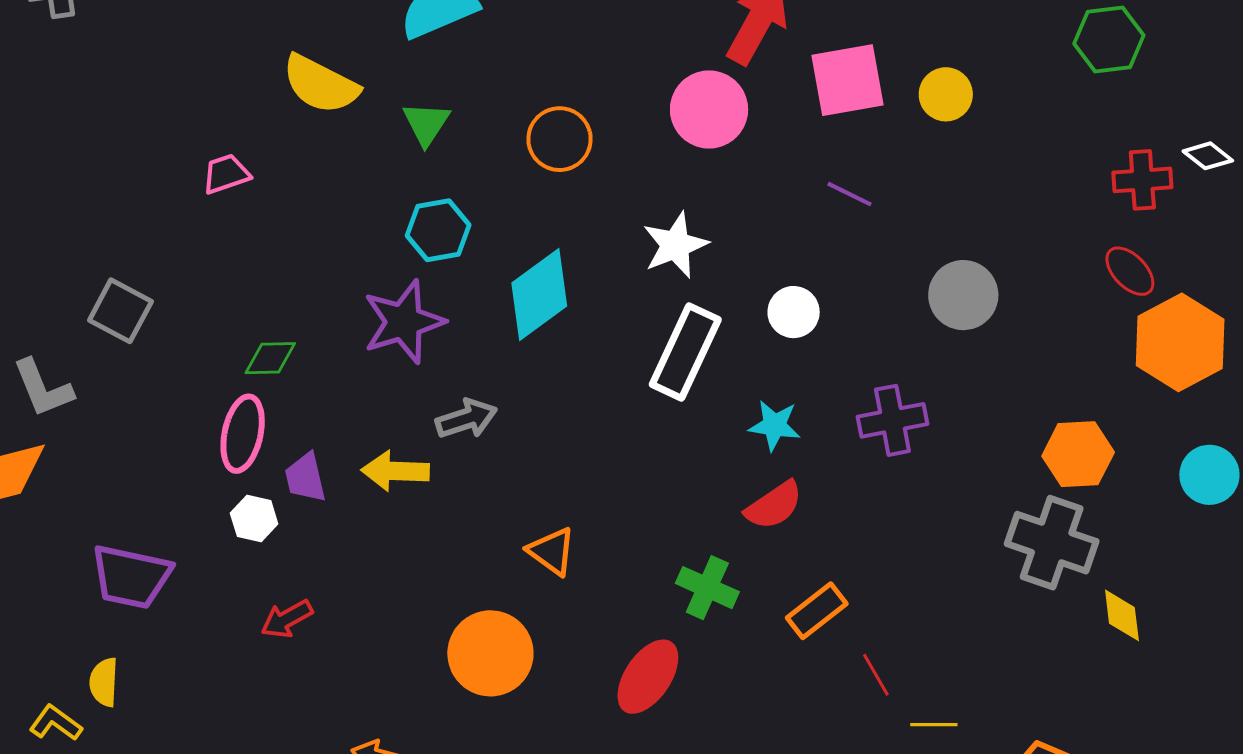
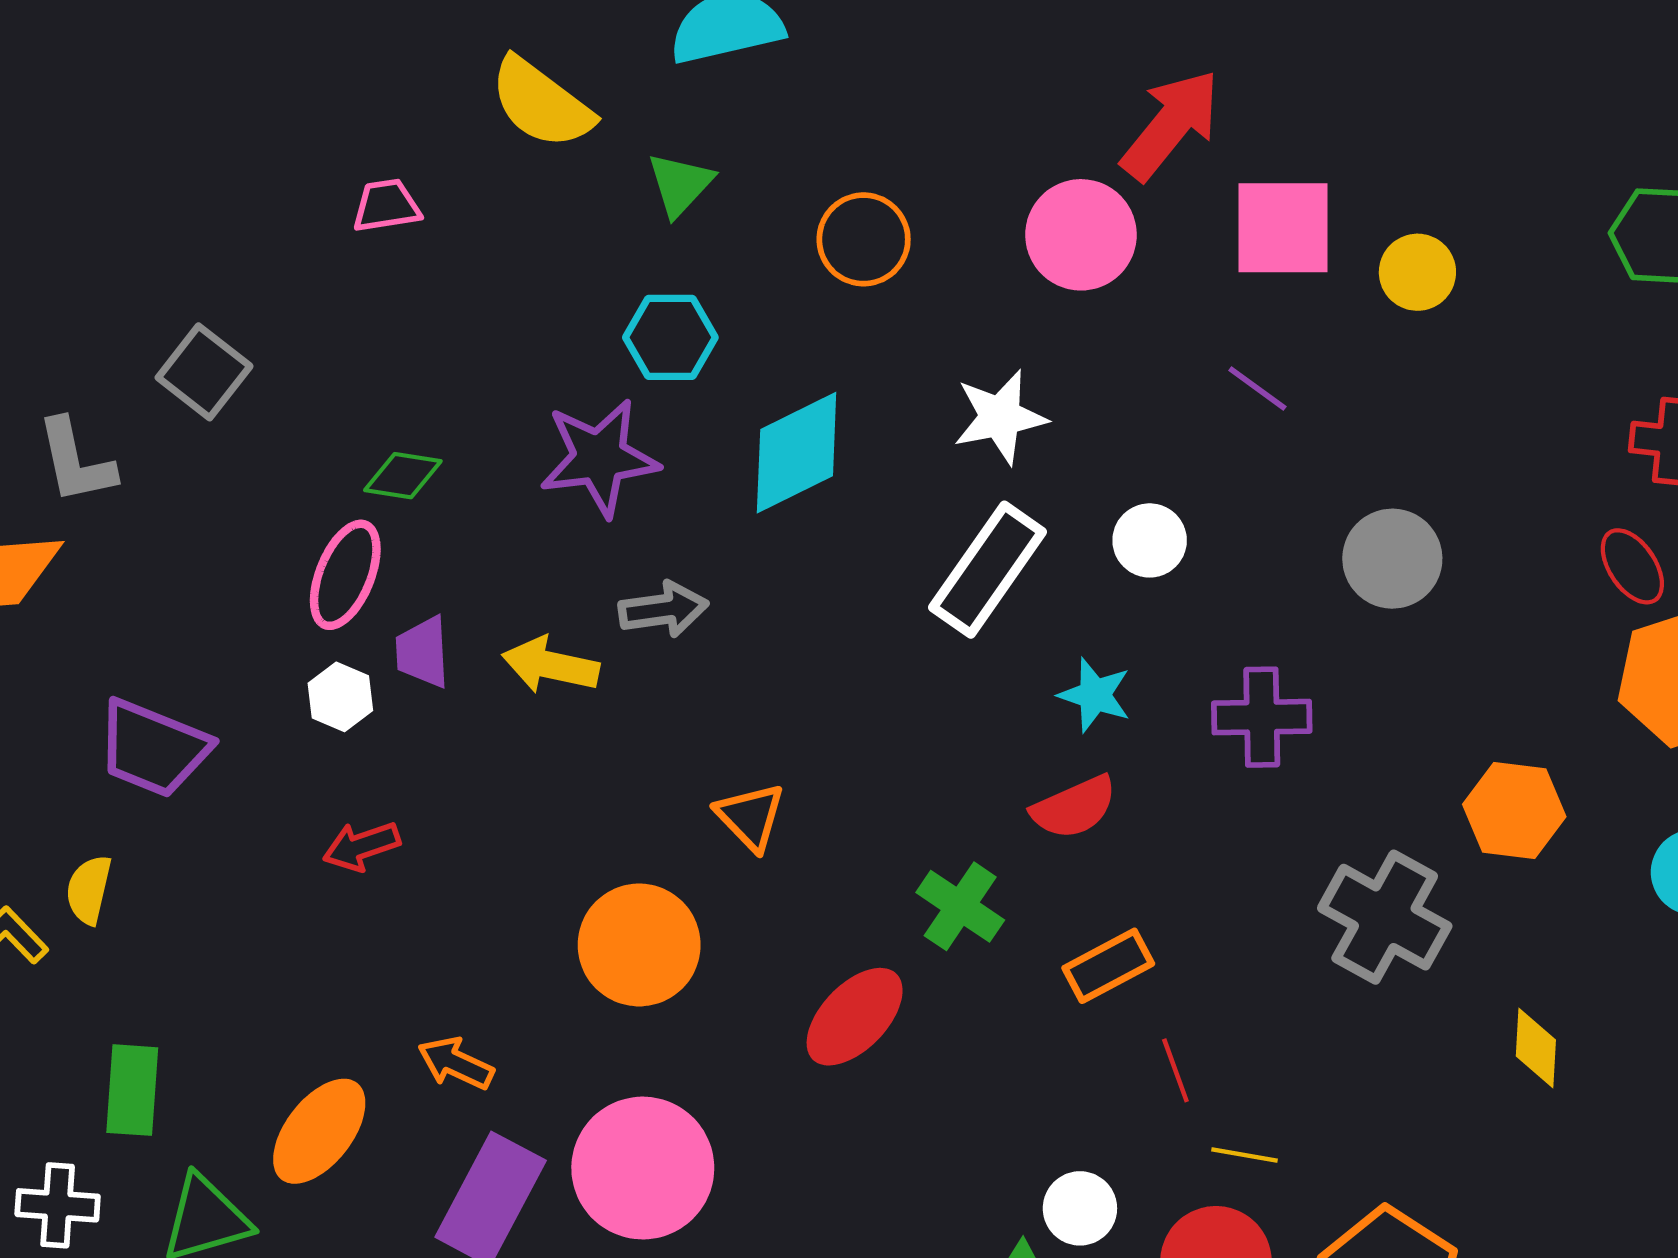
gray cross: (1052, 543) -> (1385, 917), moved

